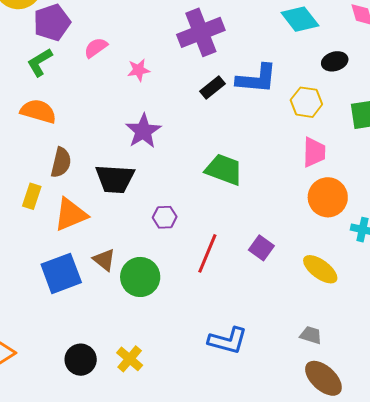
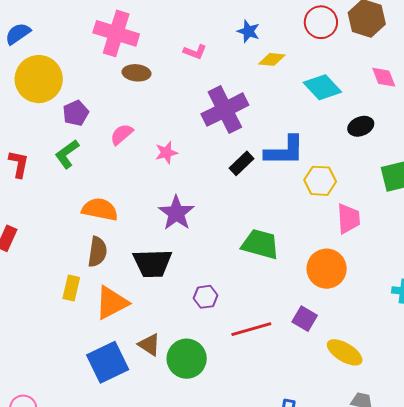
purple pentagon: (52, 22) -> (76, 113), size x0.7
yellow hexagon: (306, 102) -> (320, 181), moved
orange semicircle: (38, 111) -> (100, 209), moved
orange circle: (328, 197) -> (327, 269), moved
red line: (207, 253) -> (251, 329), turned 57
yellow ellipse: (320, 269) -> (345, 352), moved

